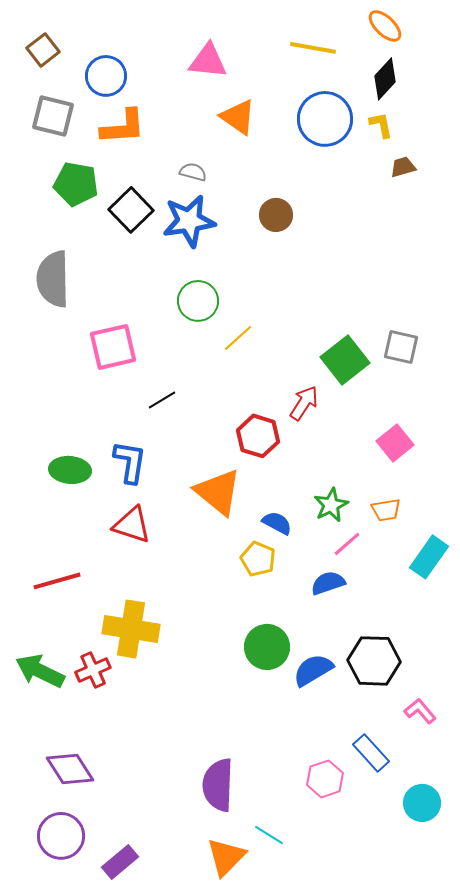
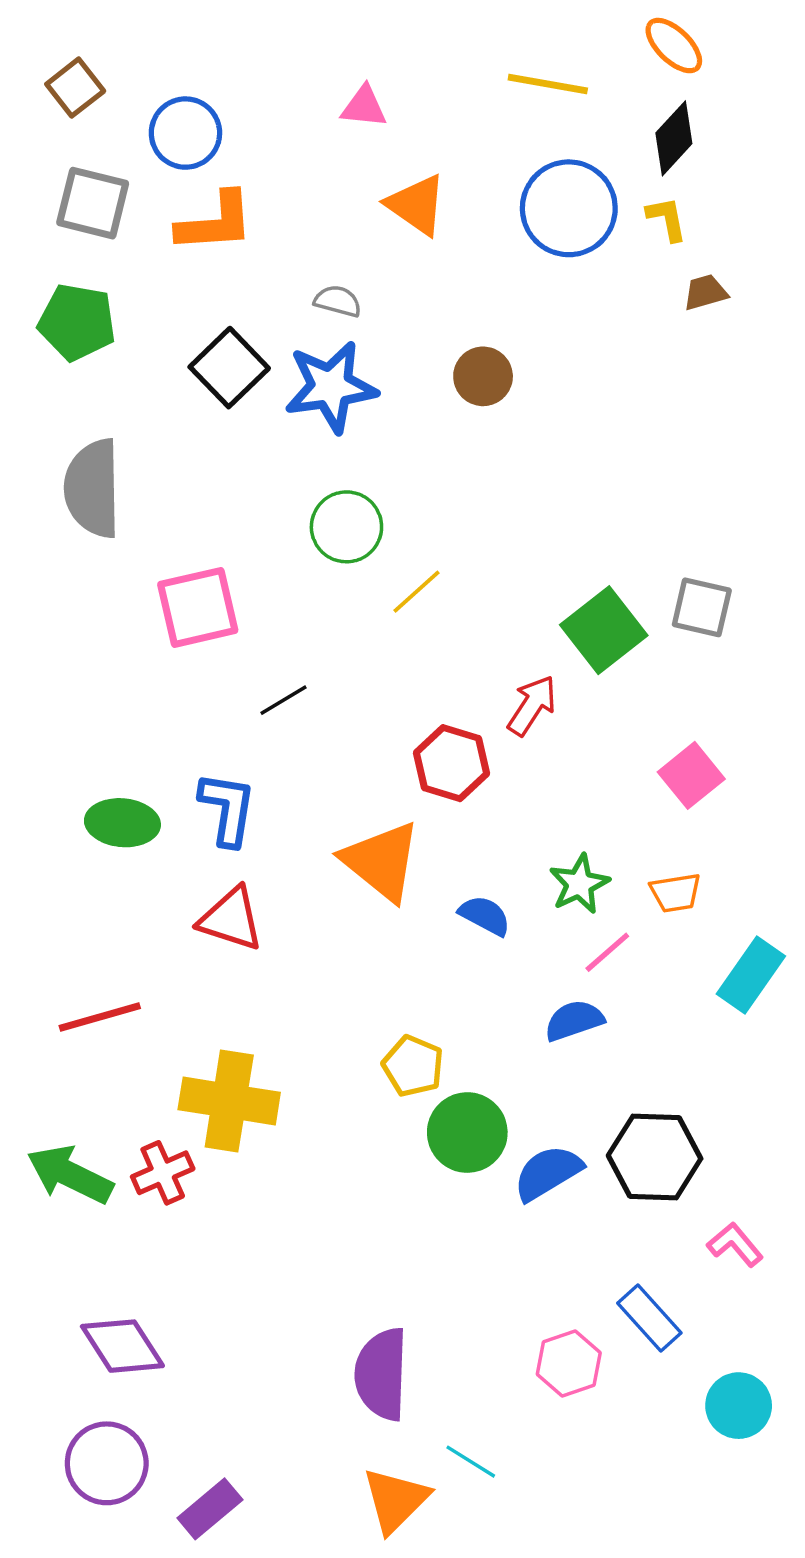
pink triangle: (208, 61) -> (364, 107), size x0.7
green pentagon: (76, 184) -> (77, 322), moved
yellow pentagon: (258, 559) -> (413, 1066), moved

